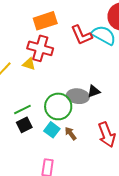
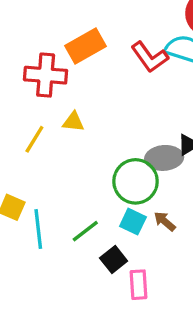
red cross: (40, 48) -> (46, 75), moved
green line: (22, 109) -> (85, 231), moved
black square: (24, 125) -> (114, 259), moved

